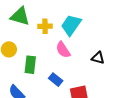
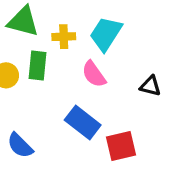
green rectangle: (30, 65) -> (38, 65), moved
blue rectangle: (56, 80) -> (83, 123), size x1.5

